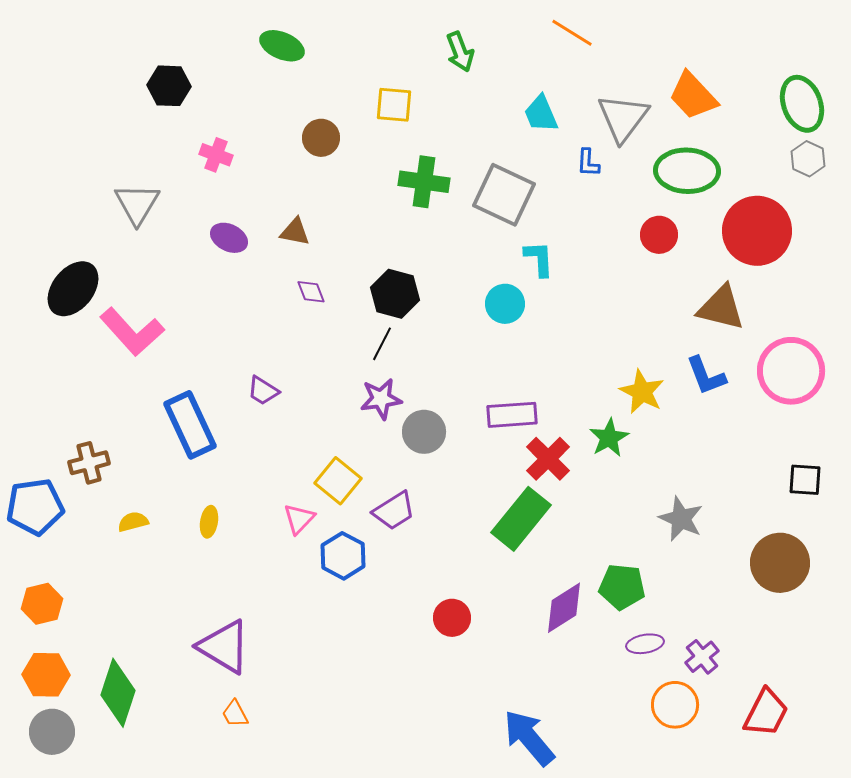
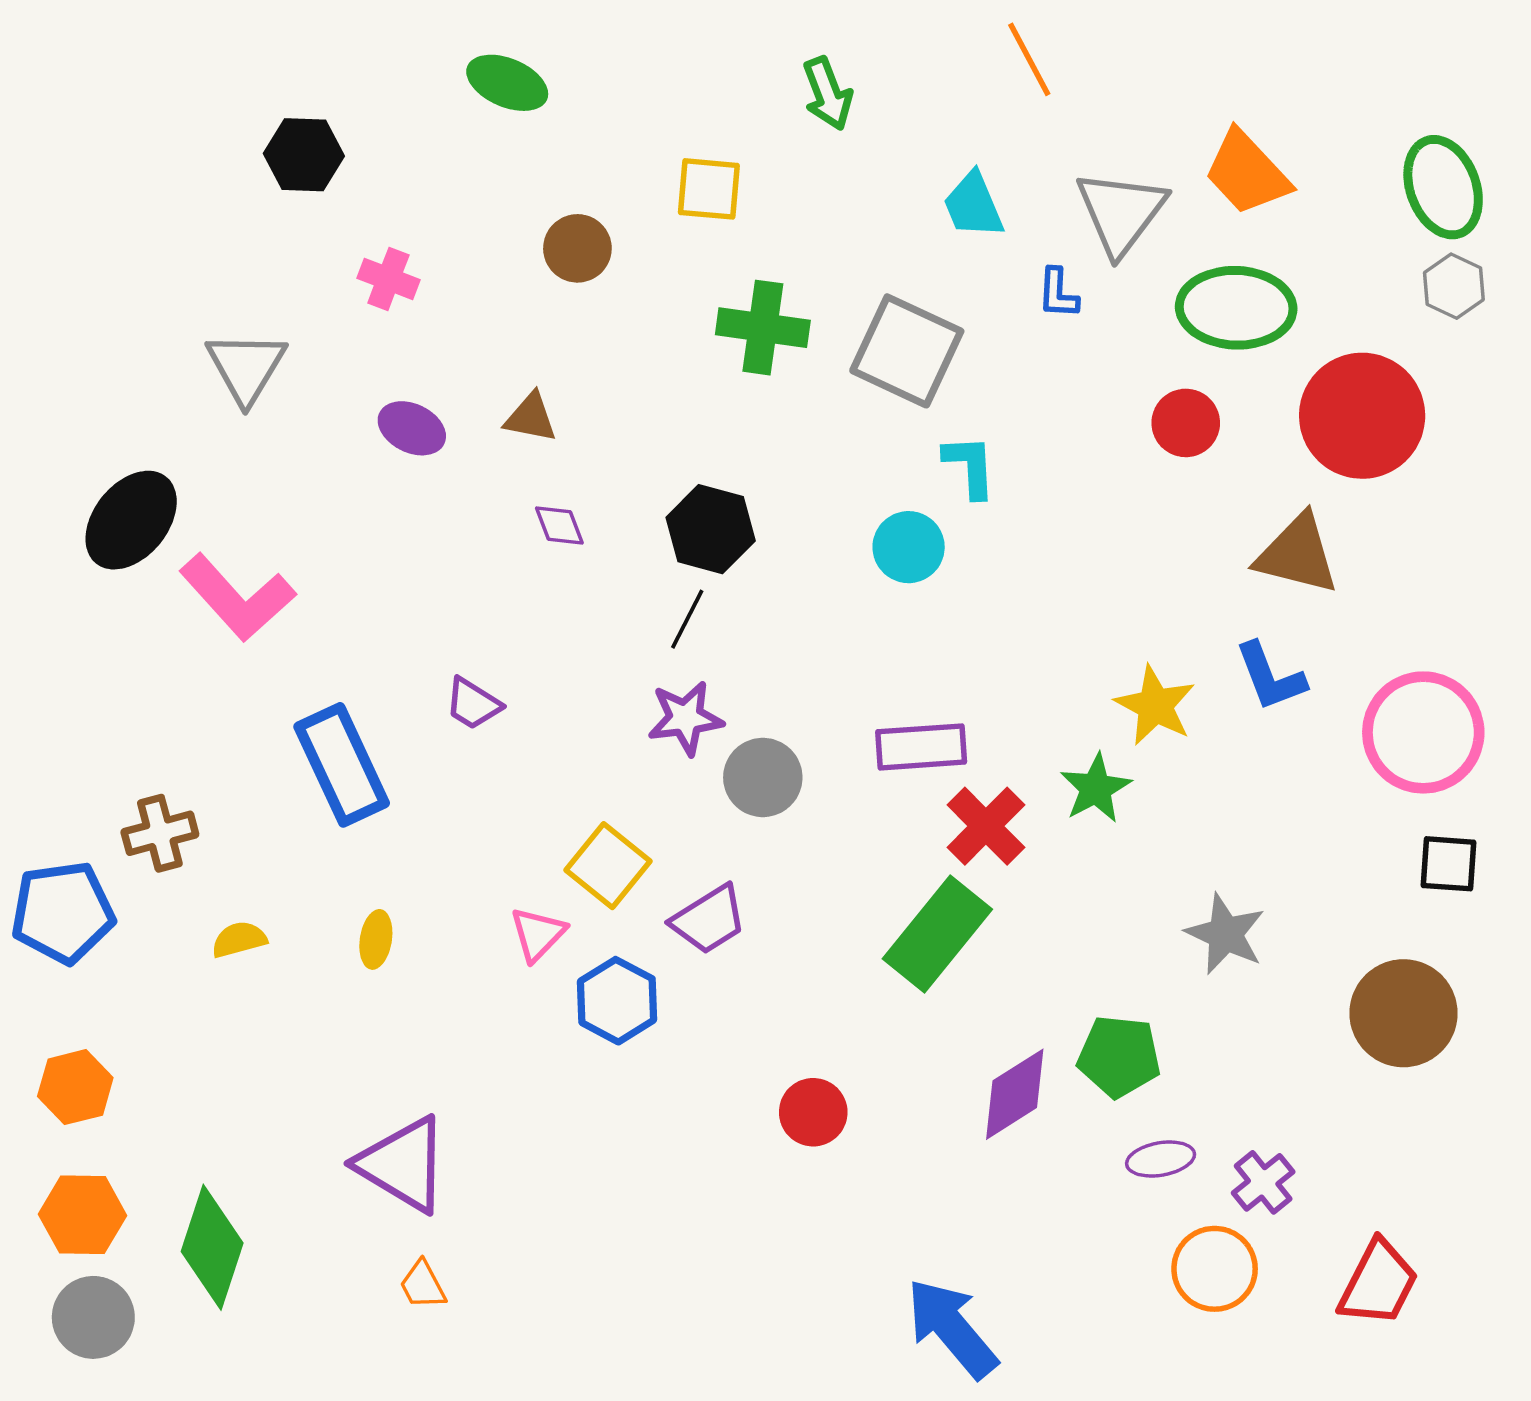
orange line: (572, 33) -> (1029, 59), turned 30
pink circle: (791, 371) -> (1423, 732), moved

